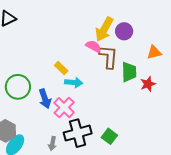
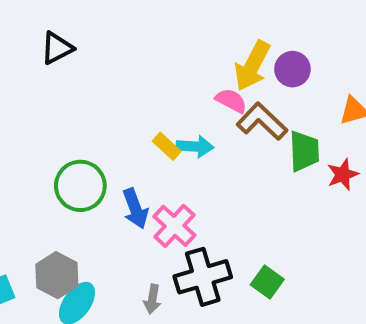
brown L-shape: (108, 57) -> (262, 121), turned -50
cyan arrow: (74, 82) -> (195, 146), moved

